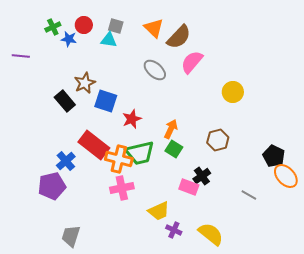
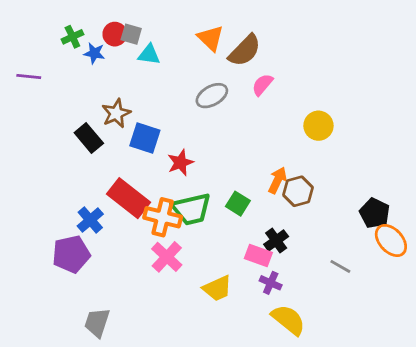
gray square: (116, 26) -> (131, 34), moved
pink semicircle: (192, 62) -> (262, 85), size x0.7
gray ellipse: (155, 70) -> (212, 96), turned -70
orange arrow: (171, 129) -> (277, 180), moved
pink cross: (122, 188) -> (167, 257), turned -35
purple cross: (174, 230) -> (271, 283), moved

